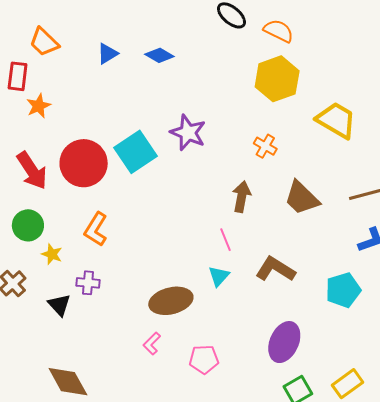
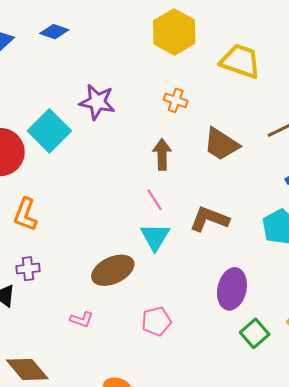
cyan triangle: (219, 276) -> (155, 237), size x1.4
pink L-shape: (152, 344) -> (82, 319), moved, turned -105

